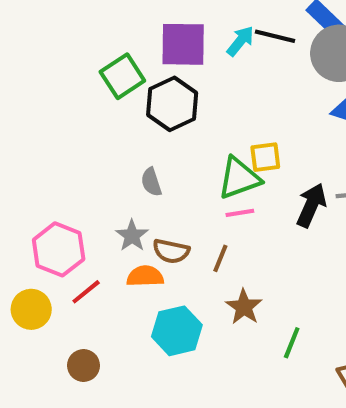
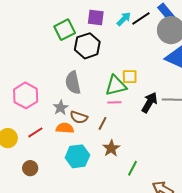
black line: (275, 36) -> (141, 18), turned -54
purple square: (183, 44) -> (96, 17), size x0.7
gray semicircle: (151, 182) -> (73, 83), size x1.6
pink hexagon: (59, 249) -> (26, 95), moved

